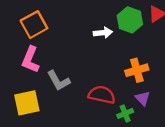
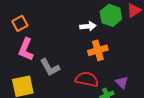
orange square: (34, 25) -> (20, 23), moved, size x0.7
orange cross: (137, 70) -> (98, 50), moved

